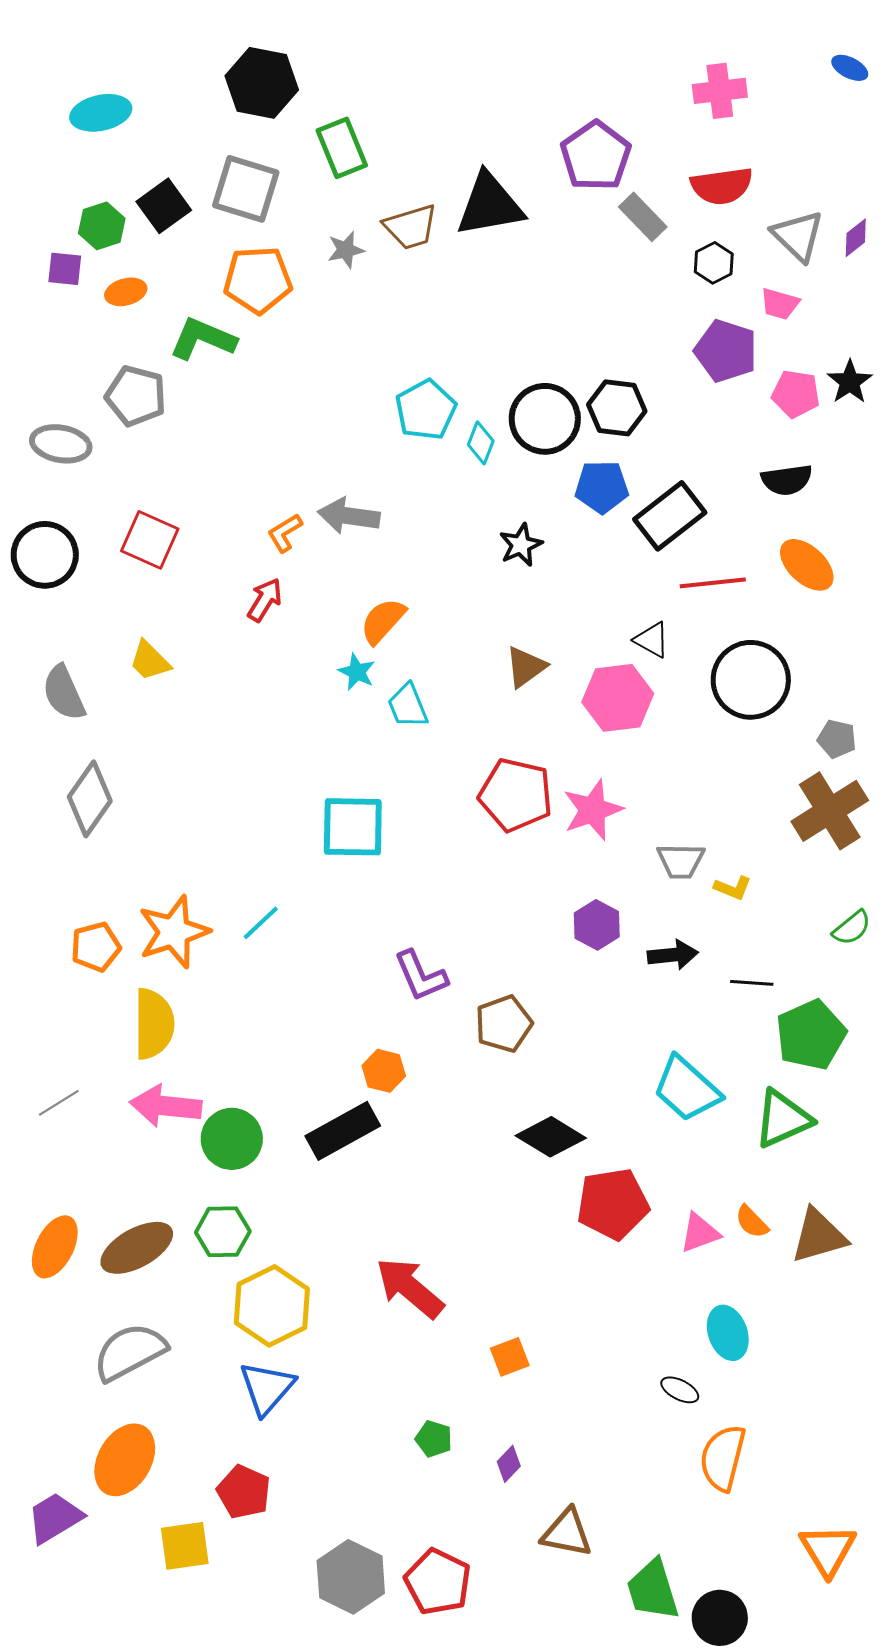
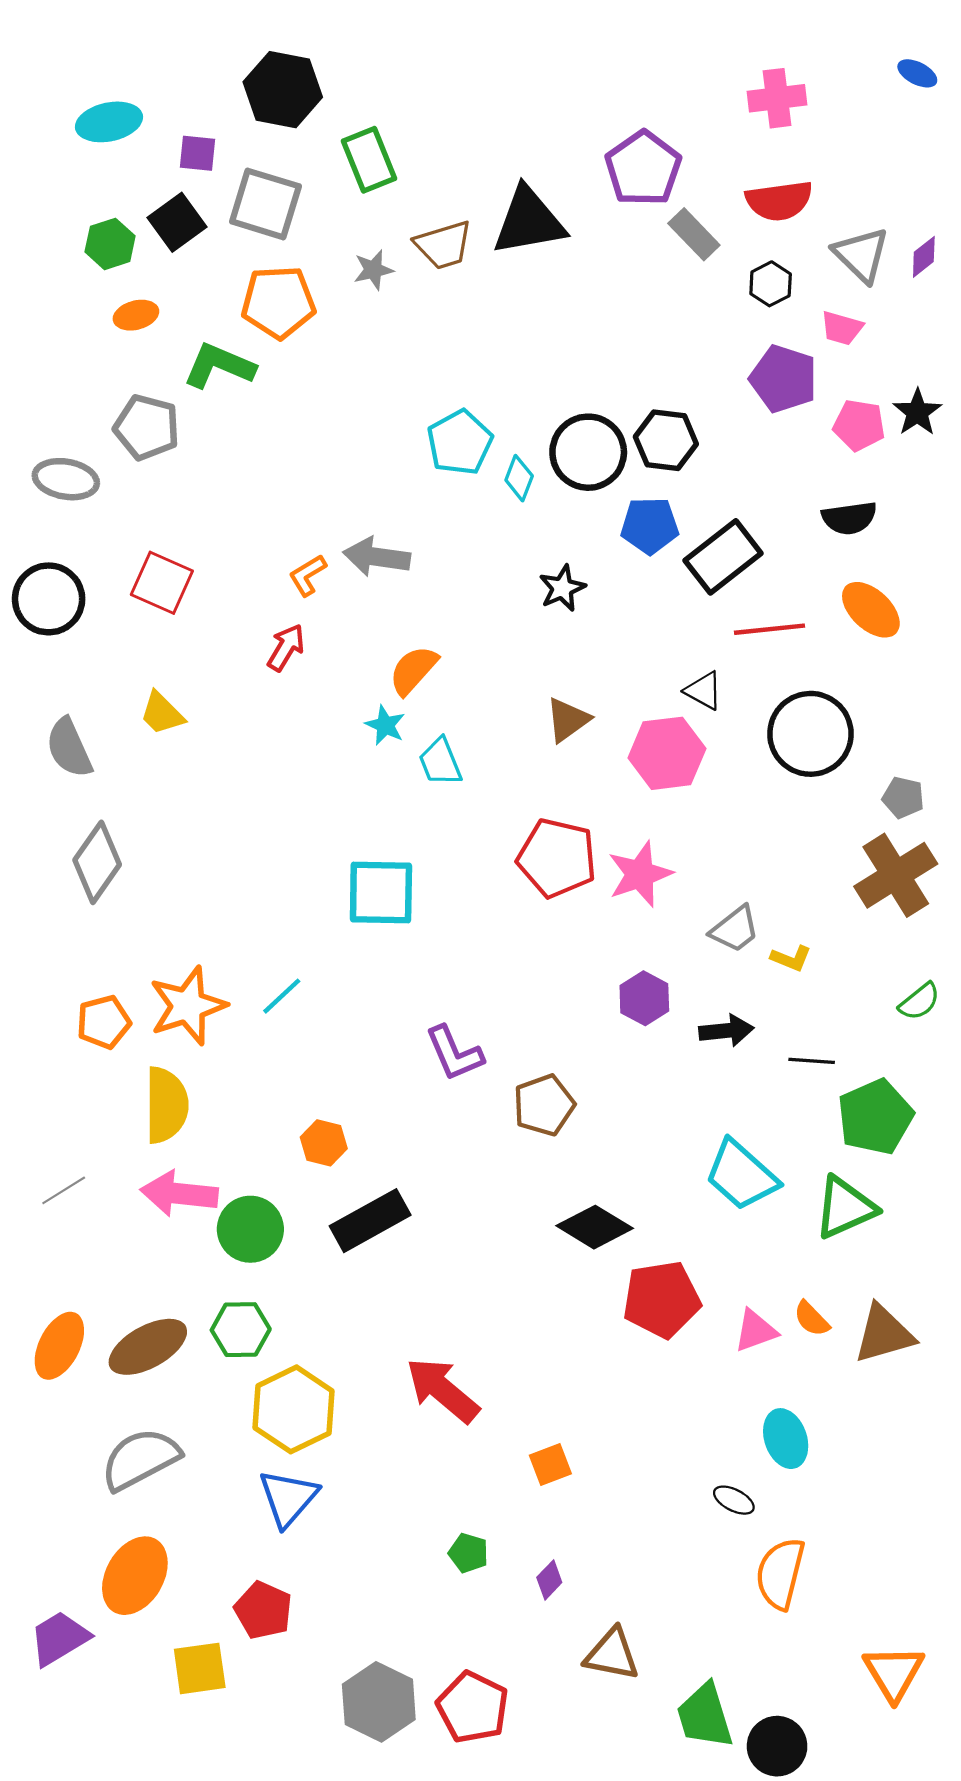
purple square: (65, 269) -> (197, 153), moved
gray trapezoid: (681, 861) -> (735, 929), turned -39
orange hexagon: (384, 1071) -> (324, 1143), moved

